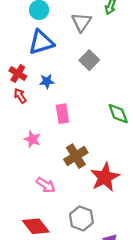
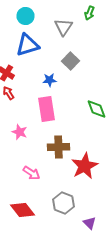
blue star: (47, 81) -> (50, 80), moved
pink rectangle: (62, 114) -> (46, 109), size x1.4
brown cross: (76, 156) -> (58, 147), turned 30

